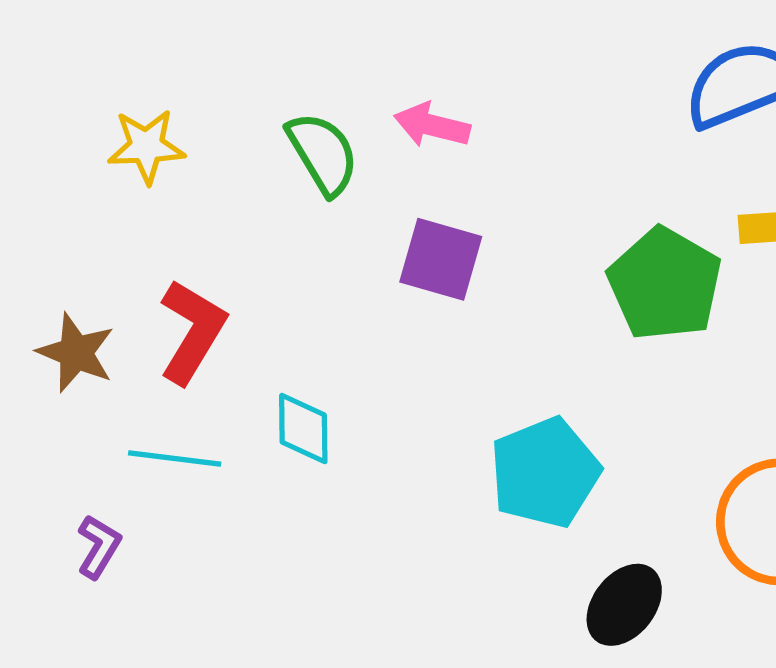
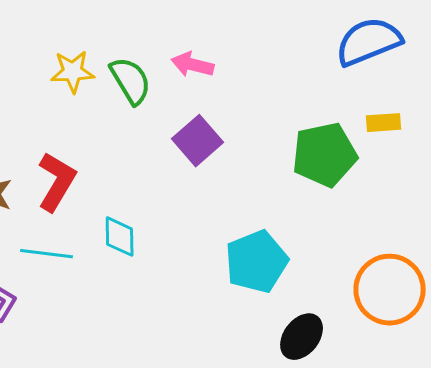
yellow star: (146, 146) -> (73, 72), moved
purple square: (441, 259) -> (198, 141), turned 33
green pentagon: (665, 284) -> (325, 155), turned 30

